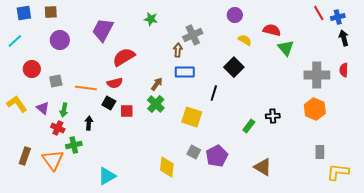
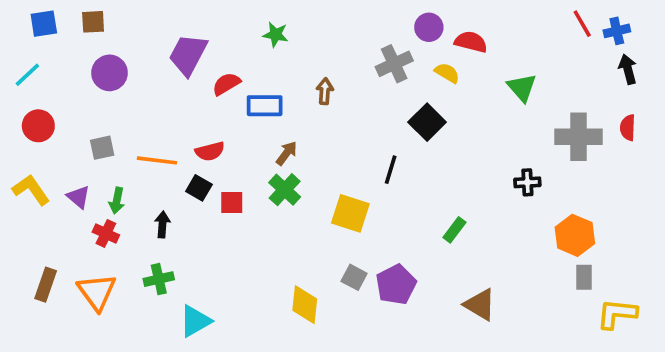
red semicircle: (272, 30) -> (471, 42), moved
gray cross: (193, 35) -> (394, 64), moved
red semicircle: (124, 57) -> (226, 84), moved, size x0.7
red circle: (32, 69) -> (38, 126), moved
blue rectangle: (185, 72) -> (265, 106), moved
orange hexagon: (315, 109) -> (575, 235), moved
black cross: (273, 116) -> (527, 182), moved
green cross: (74, 145) -> (159, 279), moved

